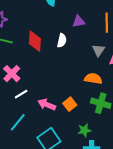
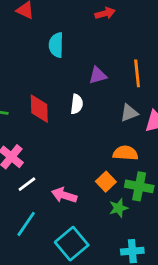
gray triangle: (98, 50) -> (129, 113), turned 40
orange square: (70, 104) -> (106, 182), moved
green star: (84, 130) -> (119, 208), moved

